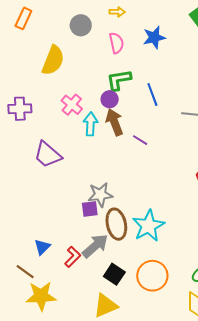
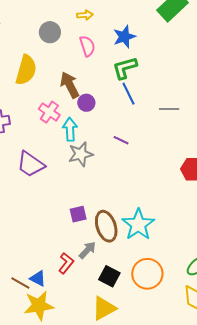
green L-shape: (119, 80) -> (125, 68), moved
brown arrow: (114, 122) -> (70, 85), moved
gray star: (100, 195) -> (81, 154), moved
gray arrow: (95, 246) -> (87, 250), size x0.7
blue triangle: (42, 247) -> (38, 278), moved, turned -42

